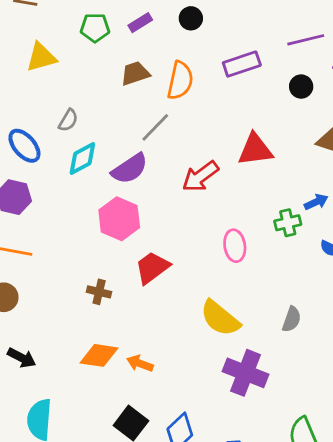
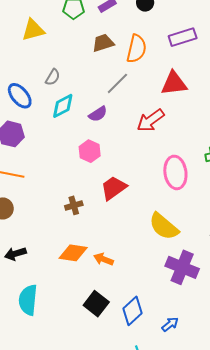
red triangle: (255, 150) -> (174, 83), moved
purple semicircle: (130, 169) -> (98, 114), size x0.7
pink hexagon: (119, 219) -> (90, 151), size x0.7
pink ellipse: (235, 246) -> (175, 172), size x1.4
brown cross: (99, 292) -> (74, 205), turned -30
black arrow: (22, 358) -> (15, 254), turned 135

